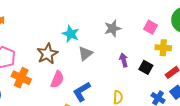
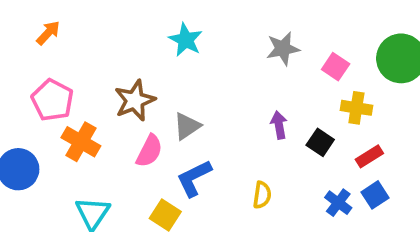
gray star: (113, 28) -> (283, 49), moved
cyan star: (71, 34) -> (186, 40), moved
gray triangle: (85, 53) -> (187, 126), moved

